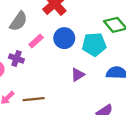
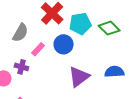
cyan pentagon: (94, 44) -> (80, 24), moved
purple triangle: (78, 75) -> (79, 77), size x1.6

